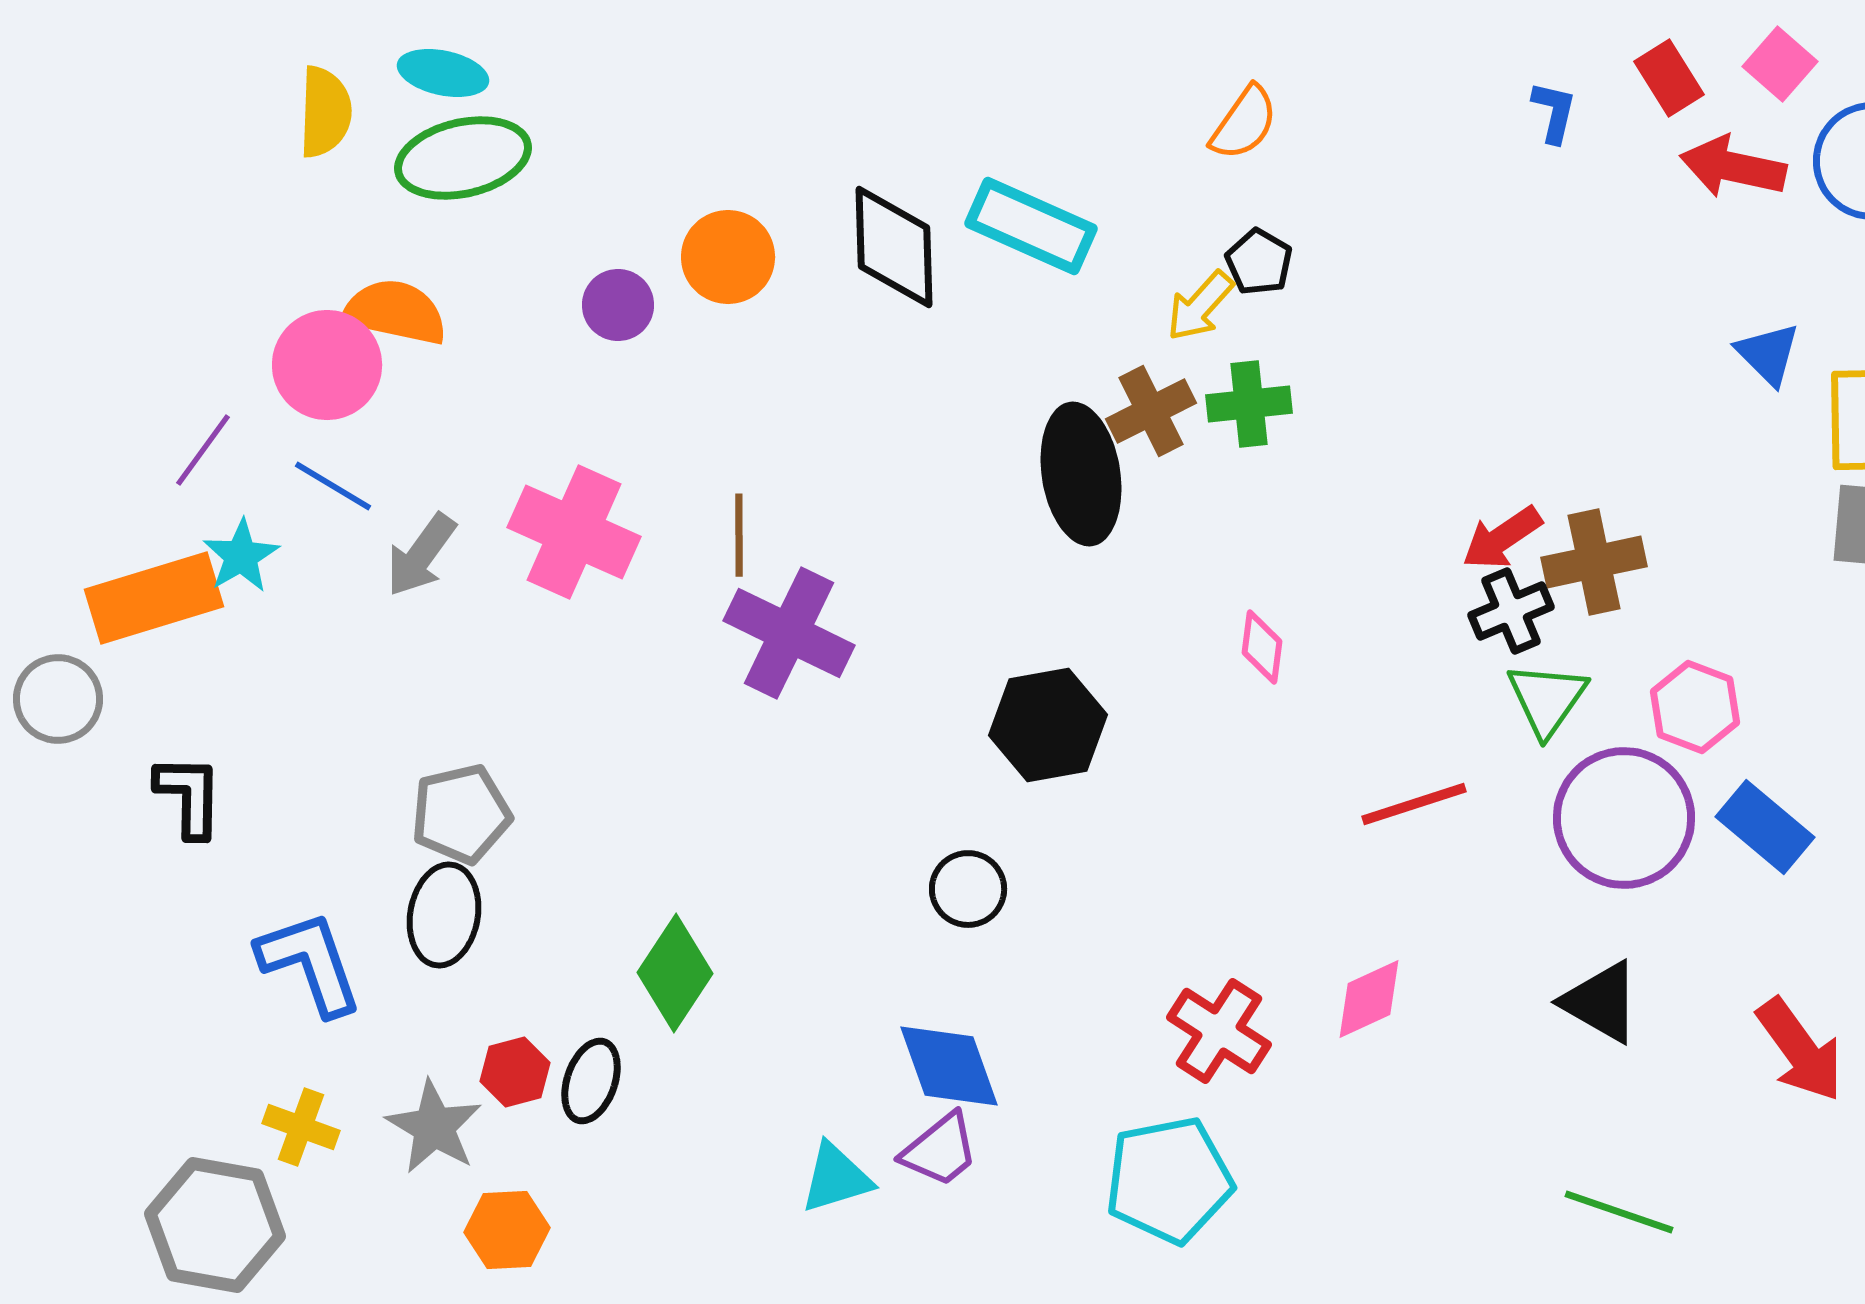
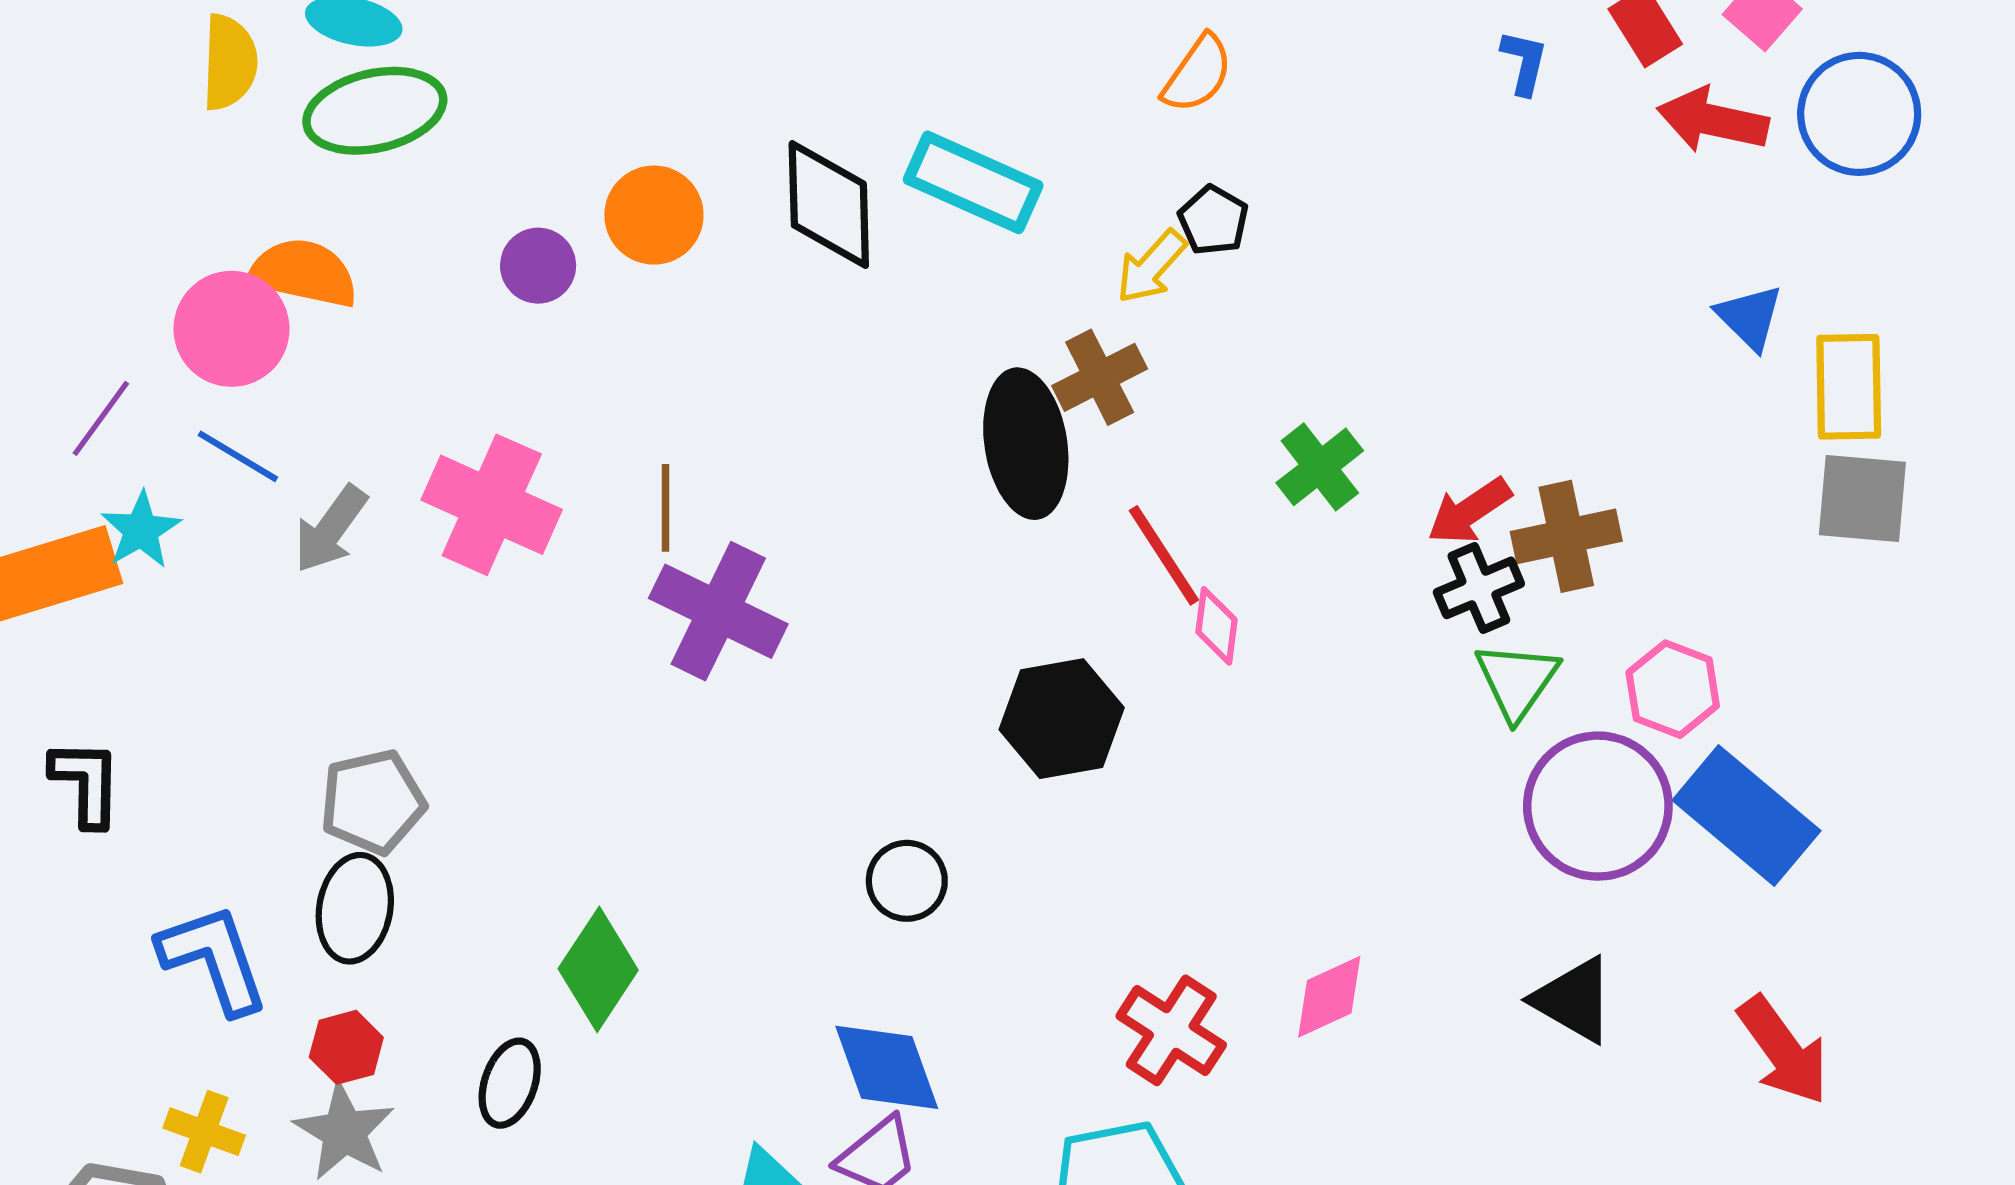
green cross: (1249, 404) -> (1320, 467), moved, turned -32
black hexagon: (1048, 725) -> (1062, 719), moved
red line: (1414, 804) -> (1164, 555), moved, turned 75
blue rectangle: (1765, 827) -> (1746, 816), size x1.4
red hexagon: (515, 1072) -> (346, 1047), moved

